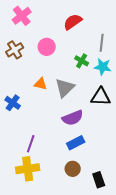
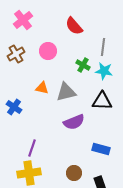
red semicircle: (73, 22) -> (74, 26), turned -96
gray triangle: (65, 88) -> (66, 92), turned 30
blue rectangle: (76, 143) -> (101, 149), moved, turned 42

